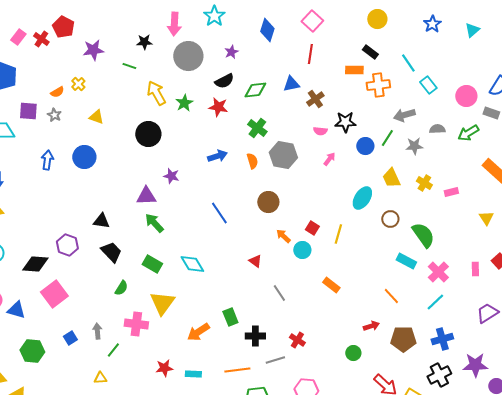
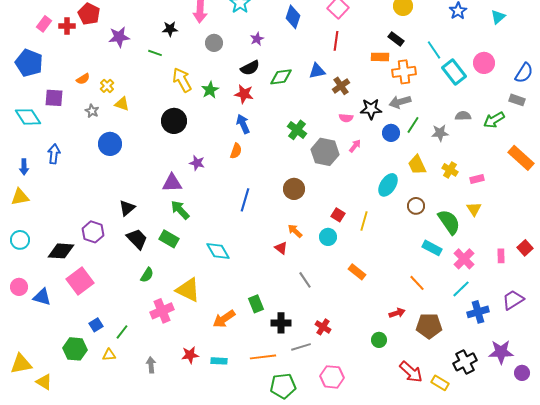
red cross: (41, 39) -> (67, 26), turned -35
gray circle: (188, 56) -> (214, 43), size x0.6
yellow cross: (78, 84) -> (107, 86), moved
cyan rectangle: (428, 85) -> (454, 72), size x1.4
pink circle: (466, 96) -> (484, 63), moved
gray star: (54, 115) -> (92, 111), moved
gray arrow: (404, 115) -> (400, 102), moved
green cross: (257, 128) -> (297, 130), moved
gray hexagon: (283, 155) -> (325, 152), moved
blue arrow: (217, 156) -> (243, 124), moved, turned -96
blue arrow: (47, 160) -> (54, 154), moved
orange semicircle: (252, 161) -> (236, 151), moved, turned 35
blue line: (219, 213) -> (245, 200), turned 50
yellow triangle: (486, 218) -> (474, 209), moved
black triangle: (101, 221) -> (127, 208), turned -48
orange arrow: (283, 236) -> (295, 231), moved
green rectangle: (152, 264) -> (169, 239), moved
yellow triangle: (162, 303) -> (188, 290), turned -40
pink cross: (136, 324) -> (162, 311), turned -30
gray arrow: (97, 331) -> (151, 365), moved
blue cross: (442, 339) -> (478, 312), moved
green line: (113, 350) -> (122, 332), moved
green hexagon: (32, 351) -> (75, 349), moved
yellow triangle: (100, 378) -> (109, 355), moved

